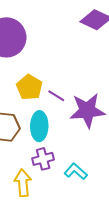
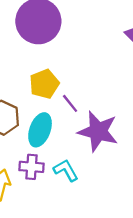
cyan L-shape: (76, 171) -> (66, 170), moved

